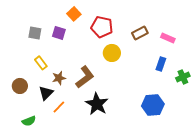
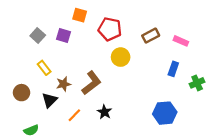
orange square: (74, 14) -> (80, 15), turned -32
gray square: (35, 33) -> (38, 36), turned 32
black star: (97, 104) -> (104, 112), size x0.6
orange line: (59, 107) -> (74, 115), moved

